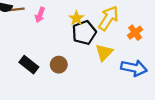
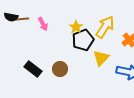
pink arrow: (40, 15) -> (43, 24), turned -48

